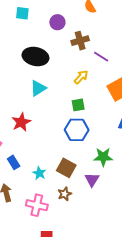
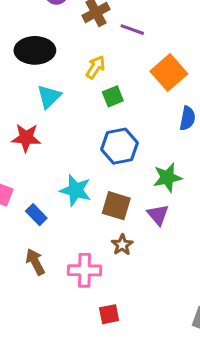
yellow arrow: (81, 77) -> (95, 67), moved
green square: (78, 105) -> (113, 96), moved
red star: (21, 122) -> (26, 138), moved, turned -30
cyan star: (39, 173) -> (76, 190), moved, size x1.5

